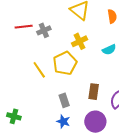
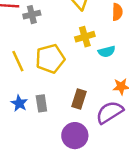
yellow cross: (80, 41) -> (85, 37), moved
blue star: (63, 121) -> (19, 103), moved

